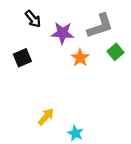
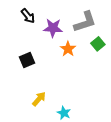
black square: (22, 58) -> (27, 60), moved

